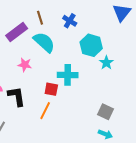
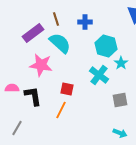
blue cross: (70, 21) -> (85, 22), turned -32
pink star: (25, 65) -> (41, 65), size x1.6
cyan cross: (68, 75) -> (99, 75), moved, turned 36
gray square: (105, 112) -> (120, 100), moved, turned -35

